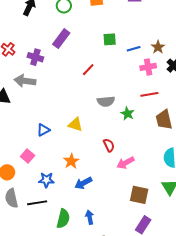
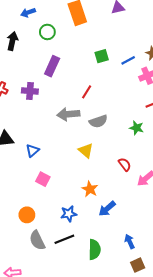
gray arrow: (25, 81) -> (68, 114), moved
gray semicircle: (106, 101) -> (98, 121), moved
yellow triangle: (75, 124) -> (86, 151), turned 35
blue triangle: (43, 130) -> (32, 151), moved
pink square: (28, 156) -> (43, 179), moved
blue arrow: (90, 217) -> (130, 242), moved

